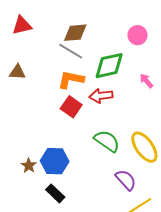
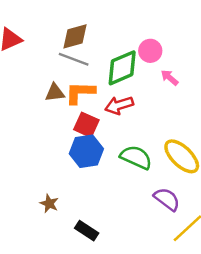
pink circle: (138, 35) -> (150, 51), moved
brown triangle: (17, 72) -> (55, 93), moved
blue hexagon: (55, 161) -> (86, 151), moved

